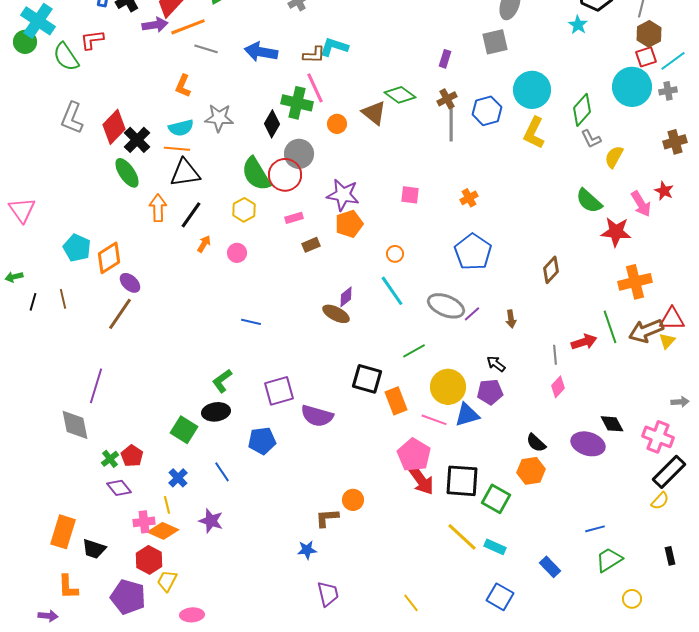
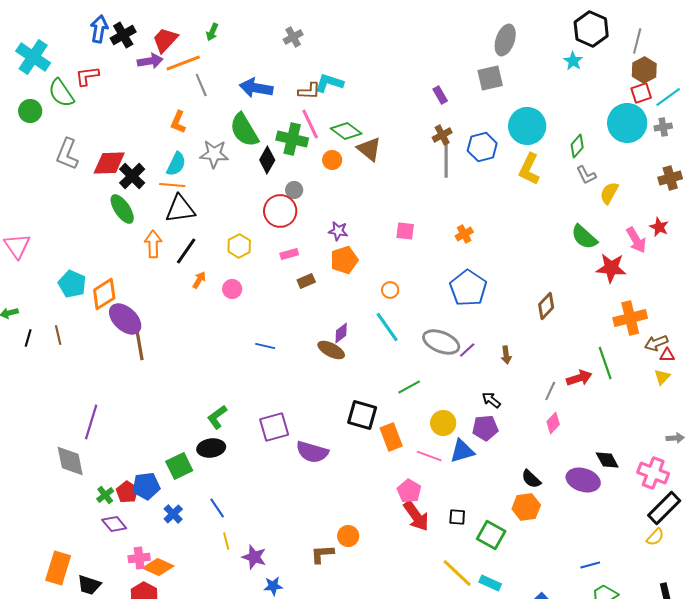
green circle: (25, 42) -> (30, 111), moved
gray line: (206, 49) -> (201, 85), turned 50
purple rectangle: (445, 59) -> (440, 95), turned -48
green diamond: (400, 95) -> (346, 131), moved
green diamond: (582, 110) -> (577, 146), size x0.7
red diamond: (114, 127) -> (109, 163), turned 44
cyan semicircle: (181, 128) -> (176, 164), turned -50
gray circle: (299, 154) -> (294, 190), size x0.6
green semicircle: (256, 174) -> (244, 130), moved
purple star: (343, 195) -> (338, 231), size x0.6
purple ellipse: (130, 283) -> (125, 319), size x1.6
brown line: (120, 314) -> (139, 343), moved, turned -44
red triangle: (672, 319) -> (667, 355), size x0.6
blue line: (251, 322) -> (265, 346), moved
brown arrow: (646, 331) -> (656, 343), moved, size x0.7
gray line: (555, 355) -> (550, 391), turned 30
yellow circle: (448, 387) -> (443, 423), size x0.7
green square: (184, 430) -> (179, 466), turned 32
blue pentagon: (262, 441) -> (146, 486), moved
pink pentagon: (414, 455) -> (409, 491), size x0.7
black square: (462, 481) -> (457, 517), size x0.5
yellow line: (167, 505) -> (226, 541), moved
purple star: (211, 521) -> (254, 557), moved
blue star: (307, 550) -> (273, 586), moved

